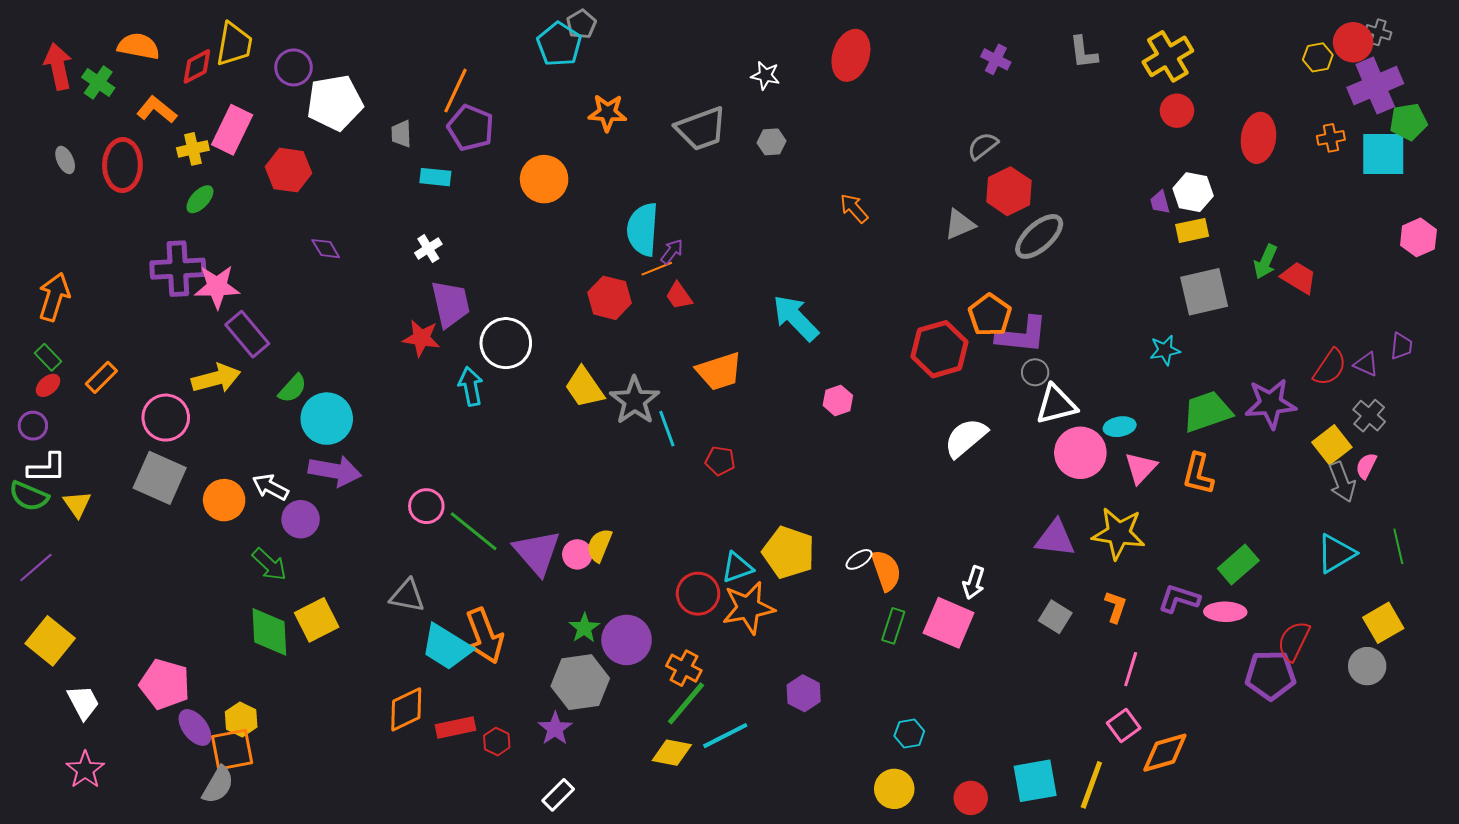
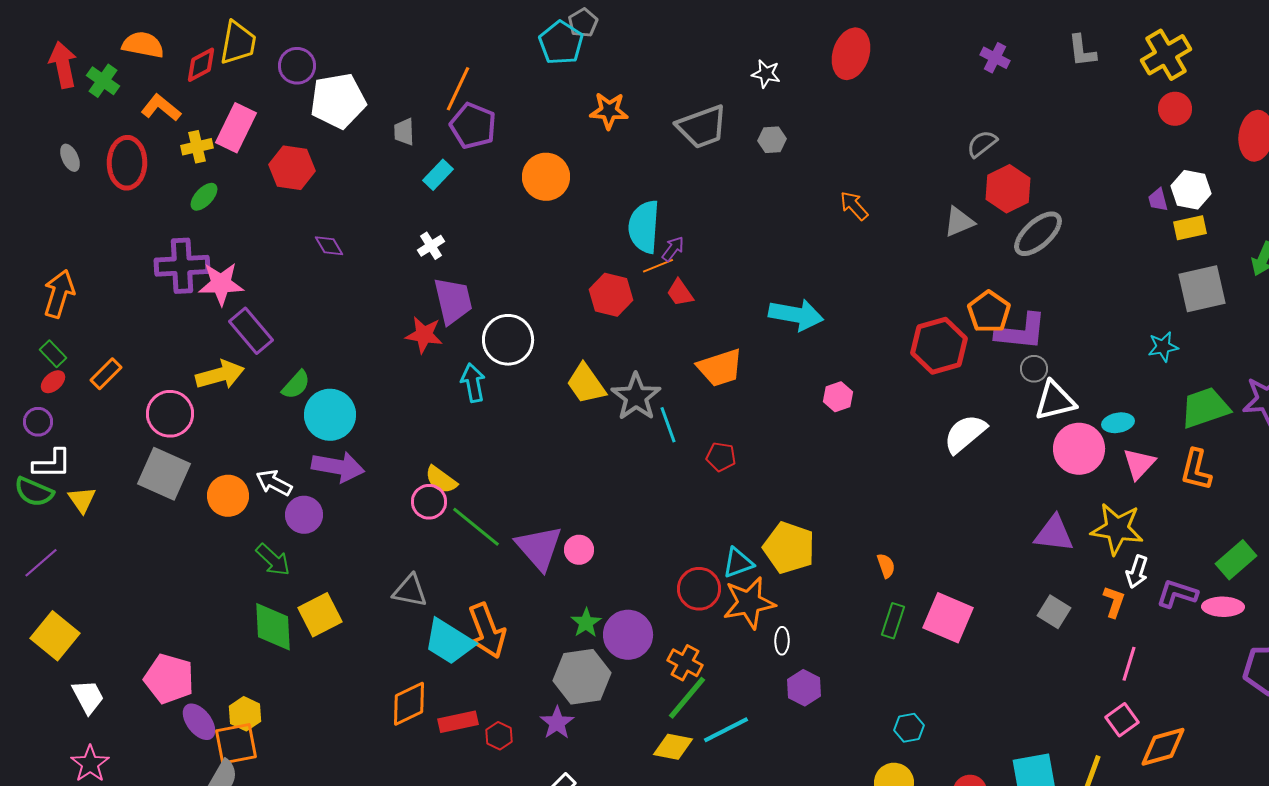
cyan rectangle: (435, 177) -> (438, 175), turned -52
cyan arrow: (796, 318) -> (796, 315), turned 144
yellow semicircle: (599, 545) -> (441, 480), moved, turned -76
white ellipse: (859, 559) -> (782, 641), moved, turned -56
orange semicircle: (886, 571) -> (886, 566), size x0.6
white arrow: (974, 583) -> (1137, 572), moved

